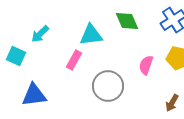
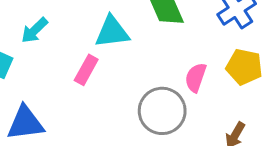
gray circle: (108, 86) -> (162, 111), moved

